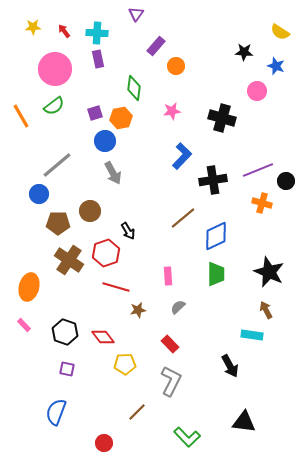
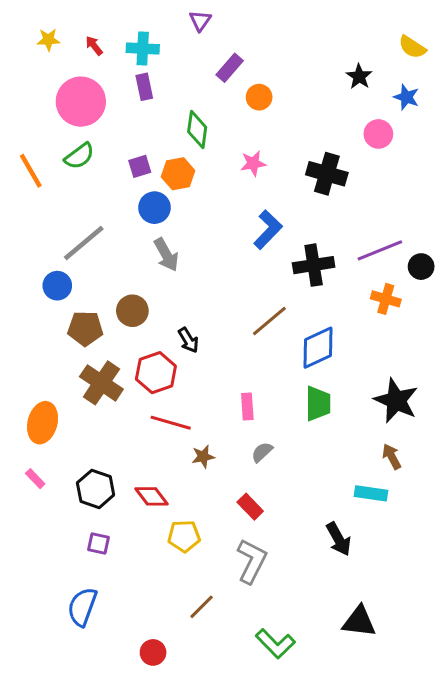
black star: (244, 52) -> (359, 77), turned 30

